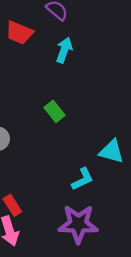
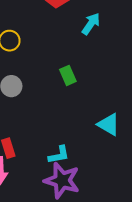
cyan L-shape: (83, 179) -> (59, 155), moved

